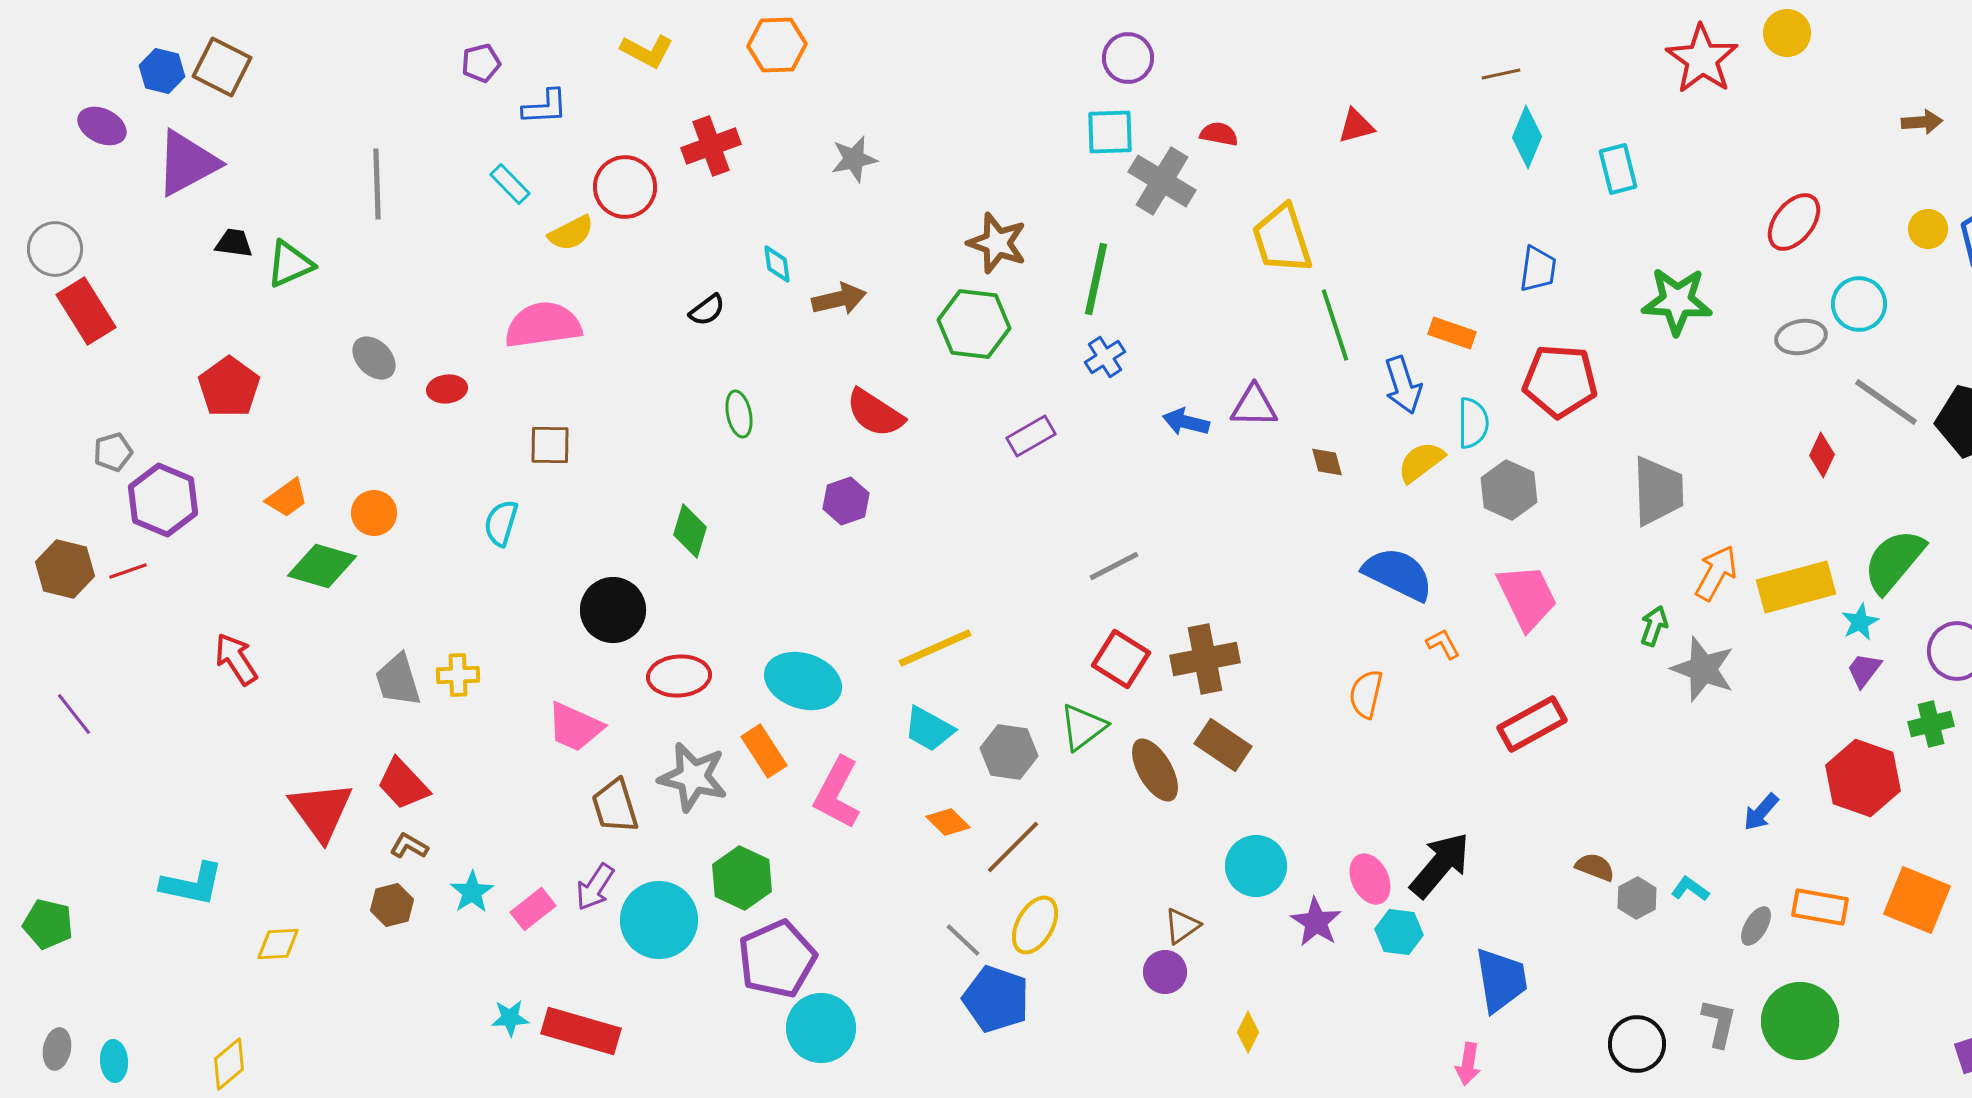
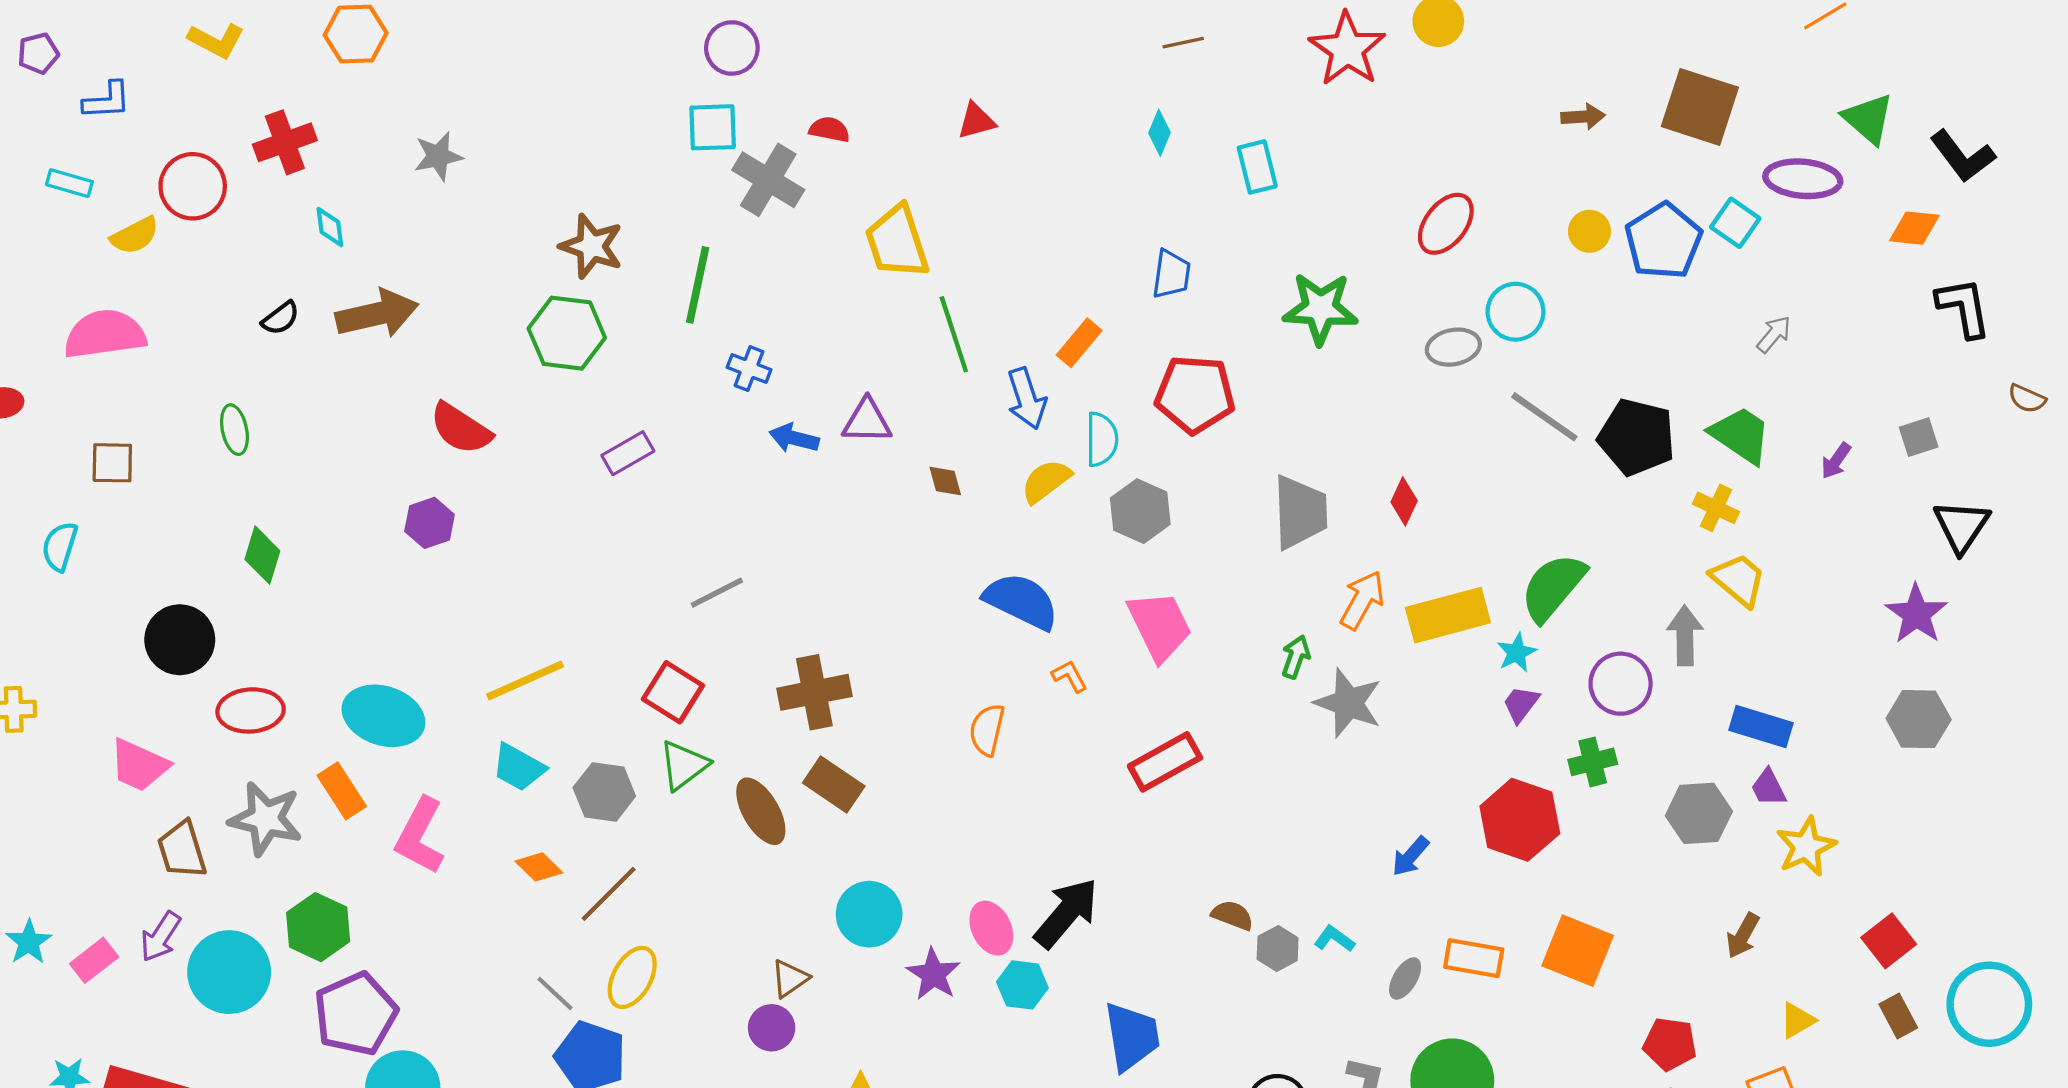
brown line: (1501, 74) -> (1183, 43), moved
cyan diamond: (1527, 137) -> (1160, 133), size x0.7
cyan rectangle: (510, 184) -> (69, 183), turned -30
cyan diamond: (777, 264) -> (330, 227), moved
brown arrow: (839, 299) -> (377, 314), moved, size x1.4
orange rectangle: (1452, 333) -> (1079, 343), turned -69
blue cross: (1105, 357) -> (749, 369), moved, turned -36
green ellipse: (739, 414) -> (234, 430), moved
red diamond: (1822, 455) -> (1404, 501), moved
red square: (1121, 659) -> (673, 692), moved

